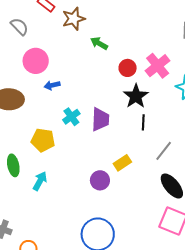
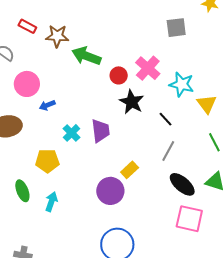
brown star: (74, 19) -> (57, 36), turned 30
green arrow: (99, 43) -> (86, 56), size x1.6
black line: (143, 122) -> (165, 119), moved, turned -35
purple circle: (100, 180) -> (110, 191), size x1.4

